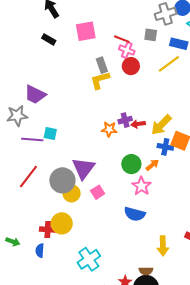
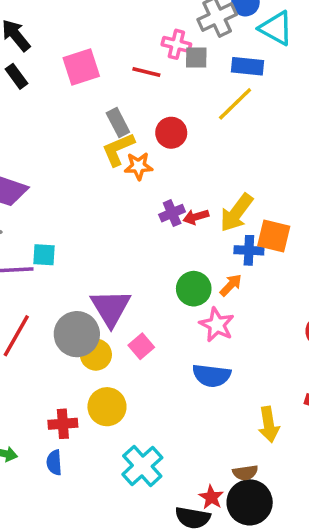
black rectangle: (49, 39) -> (16, 76), moved, turned 32
pink cross: (127, 50) -> (176, 44), moved
red circle: (131, 66) -> (171, 133), moved
orange star: (109, 129) -> (138, 166), moved
yellow circle: (62, 223) -> (107, 407), moved

